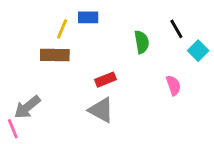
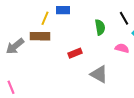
pink semicircle: (173, 85) -> (122, 48), moved, turned -56
gray arrow: (27, 107) -> (15, 46), moved
gray triangle: (101, 110) -> (99, 74), moved

